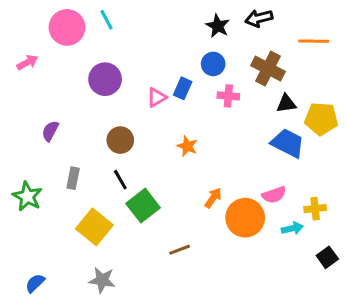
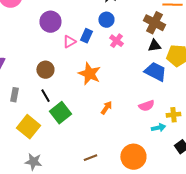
brown cross: (268, 69) -> (154, 23), moved
purple circle: (105, 79) -> (50, 22), moved
pink cross: (228, 96) -> (116, 41), turned 32
orange star: (187, 146) -> (89, 74), size x1.6
orange circle: (245, 218) -> (133, 157), moved
brown line: (180, 250) -> (90, 158), moved

